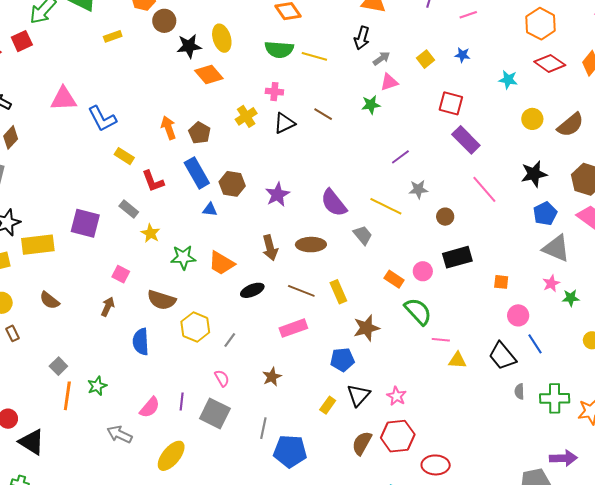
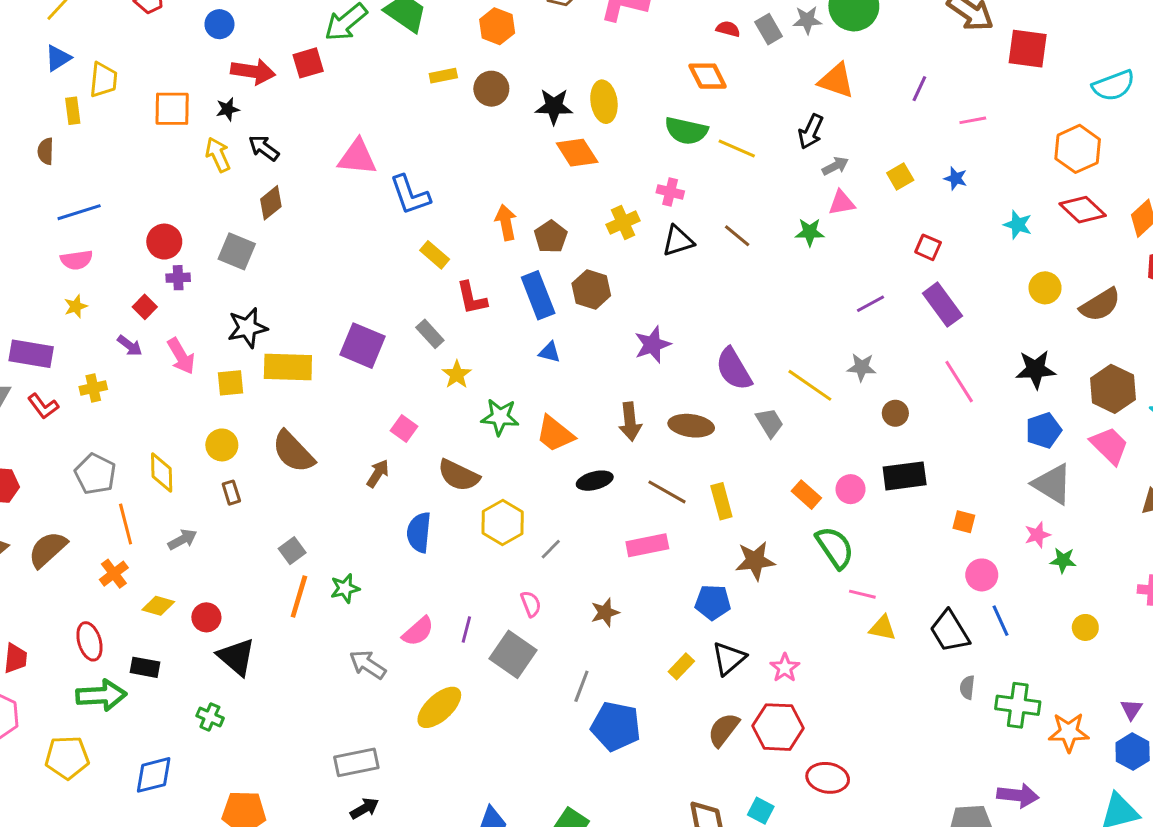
brown circle: (164, 21) -> (491, 89), moved
red square: (451, 103) -> (928, 247), size x0.7
purple line: (400, 157) -> (870, 304), moved
brown hexagon: (232, 184) -> (591, 289), moved
brown semicircle: (49, 300) -> (293, 452), size x1.5

